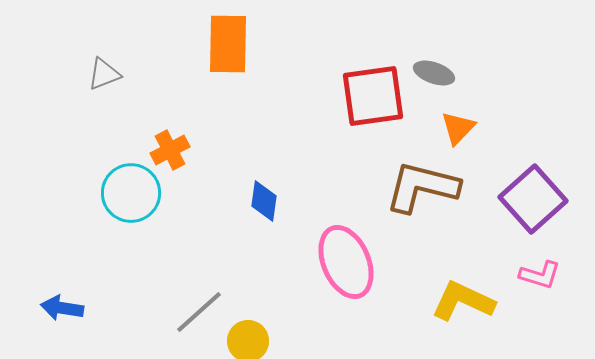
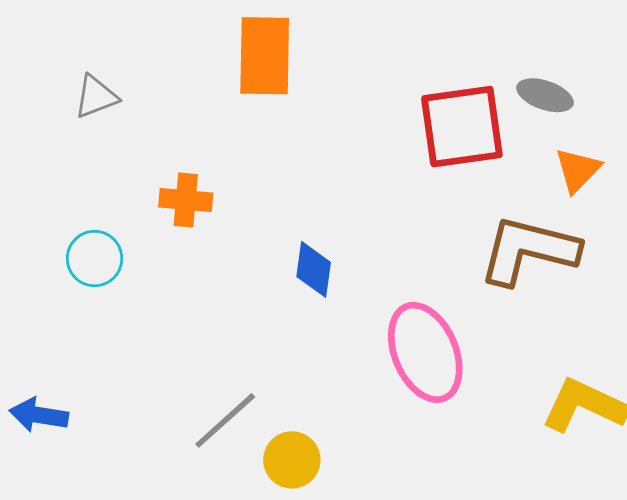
orange cross: (170, 150) -> (186, 200), turned 33
cyan circle: (131, 193) -> (95, 259), moved, size x0.7

